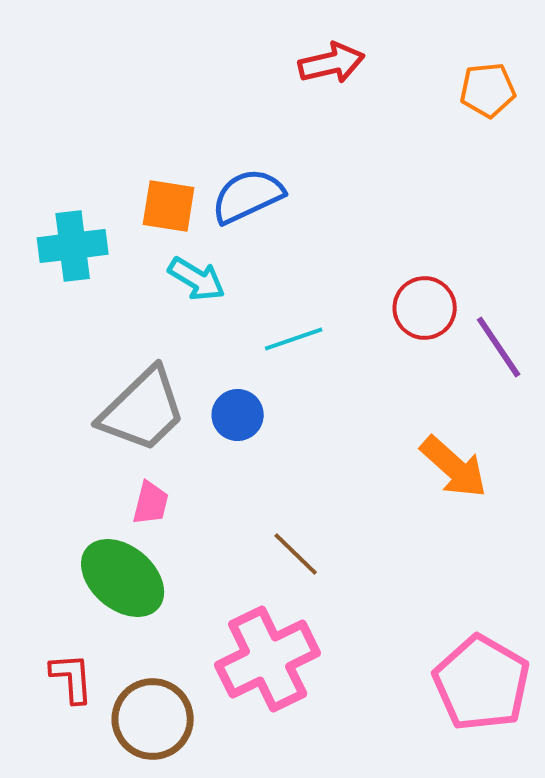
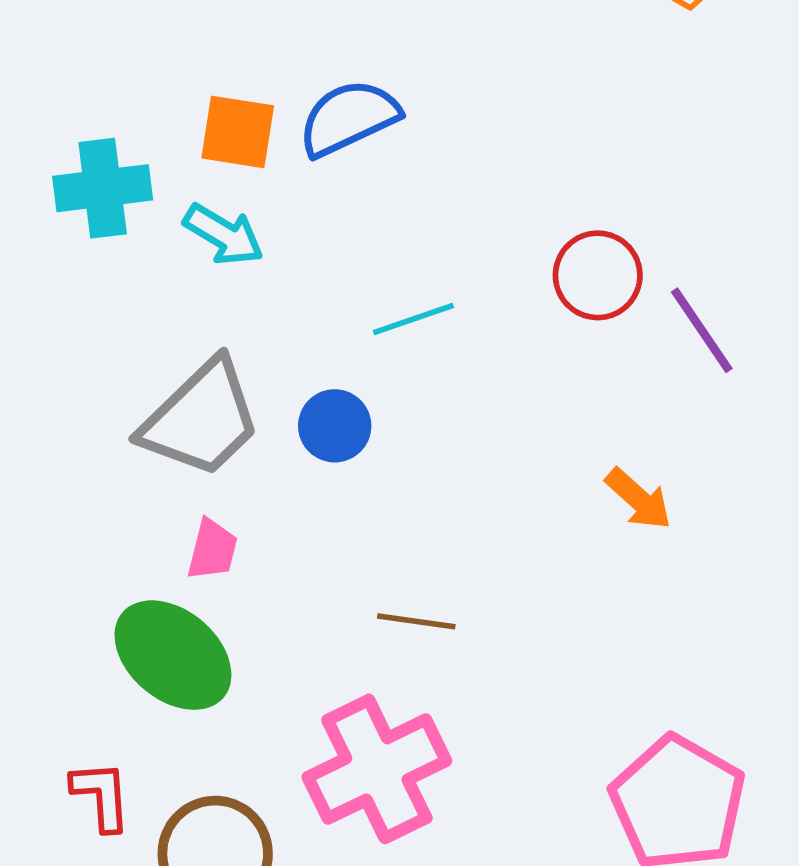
cyan arrow: (197, 279) -> (224, 235), moved
orange arrow: (454, 467) -> (638, 499), size x0.7
brown line: (296, 554) -> (416, 621), turned -36

